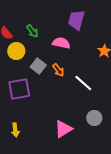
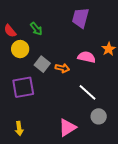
pink semicircle: (61, 43) -> (87, 57), moved
orange arrow: (58, 70) -> (62, 68), turned -40
white line: (83, 83) -> (88, 92), moved

